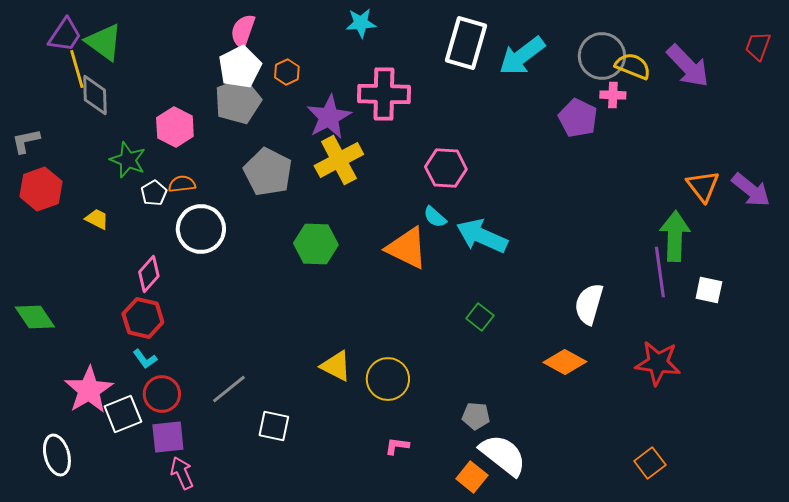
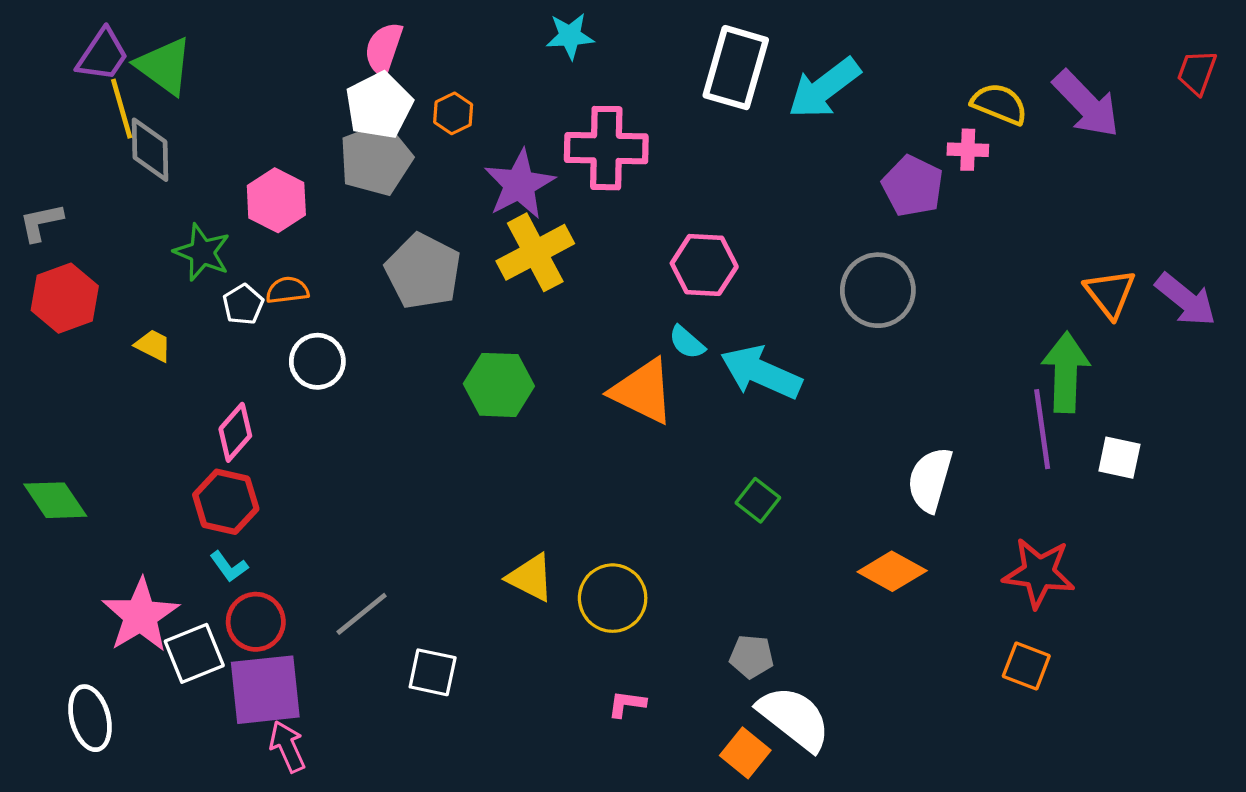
gray circle: (602, 56) -> (878, 290), moved
white circle: (201, 229) -> (317, 361), size x0.7
purple square: (168, 437) -> (265, 690), size x1.4
orange square: (650, 463) -> (1026, 666), moved, turned -32

